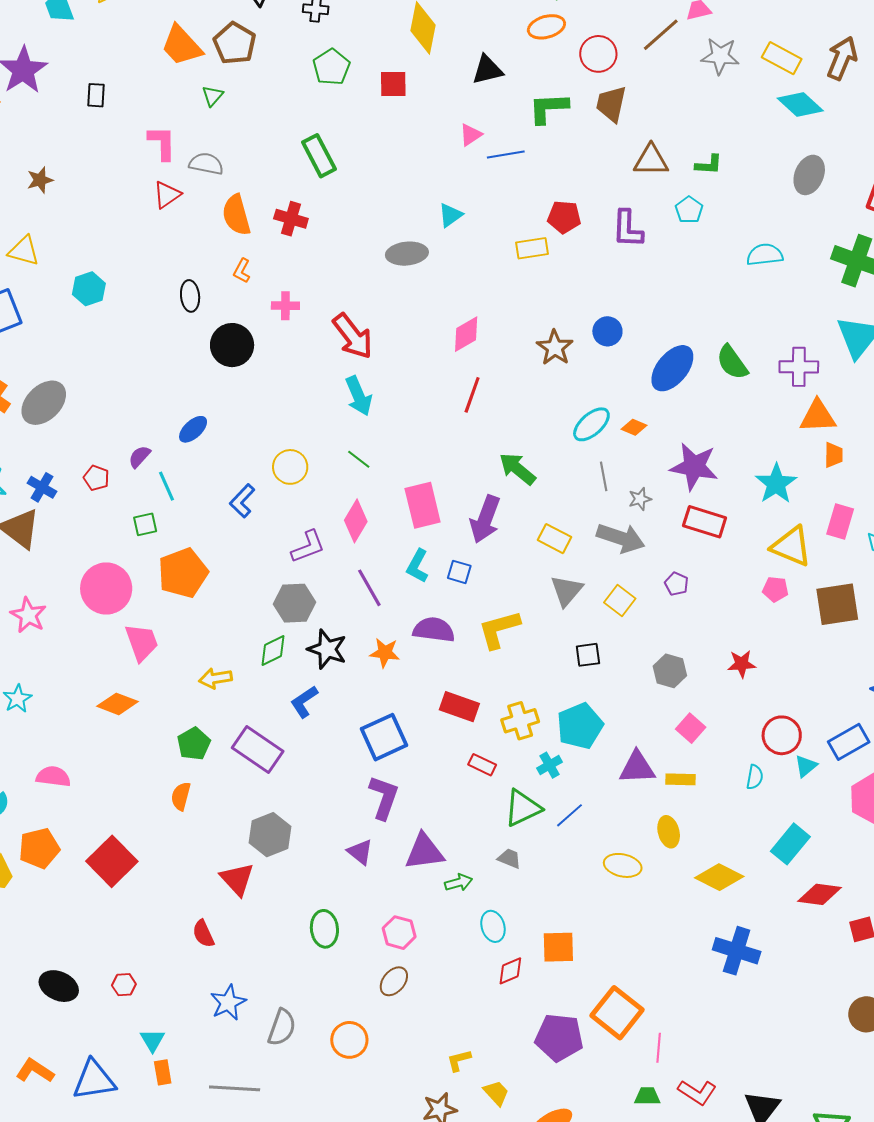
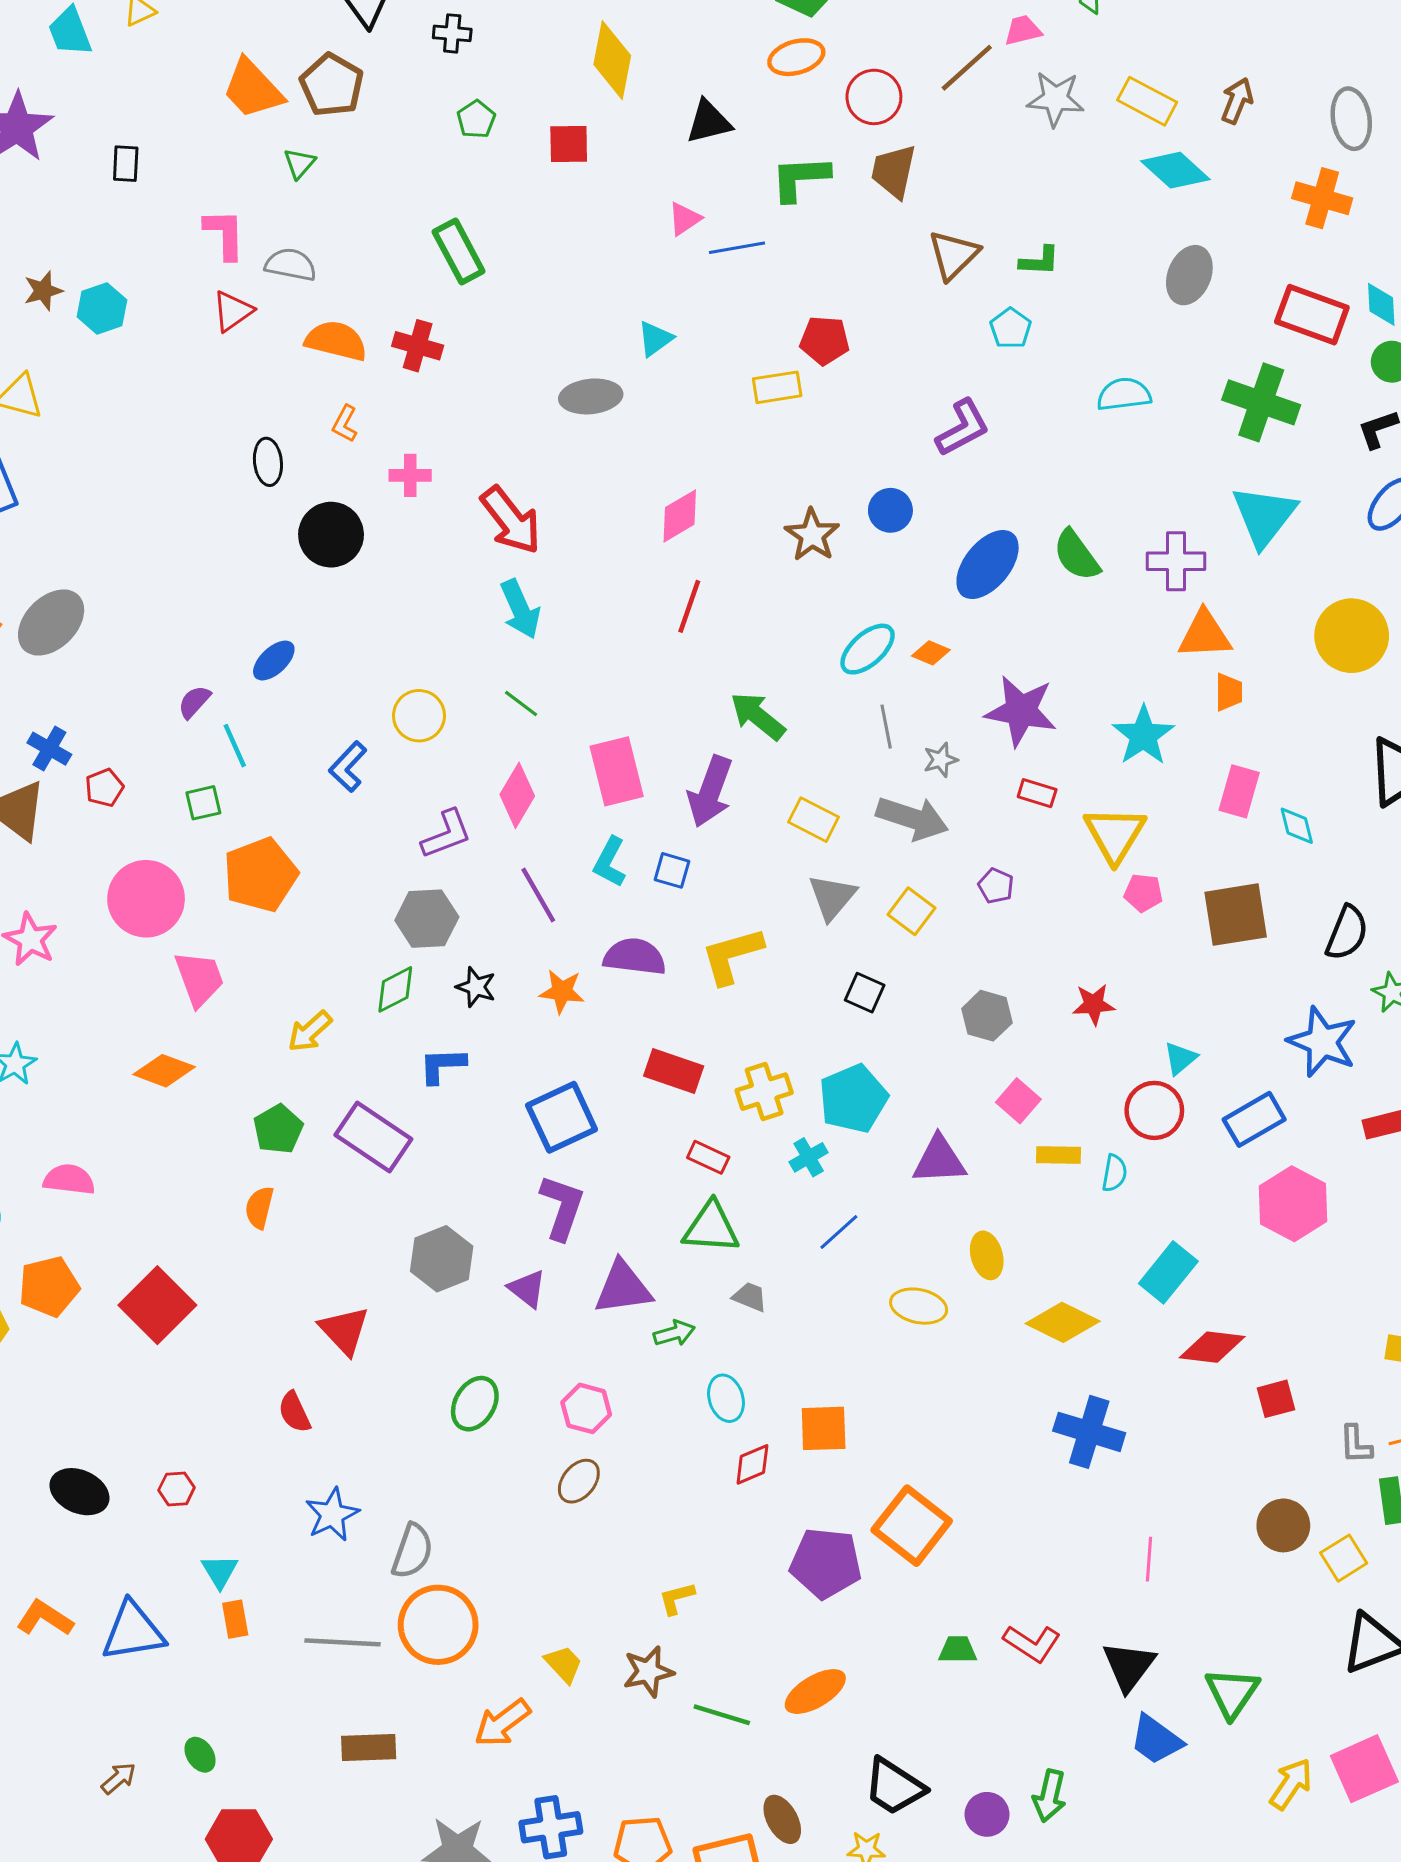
brown arrow: (842, 58) -> (1237, 101), size x0.7
green pentagon: (331, 67) -> (476, 119), size x0.7
brown triangle: (651, 160) -> (953, 255), turned -45
orange semicircle: (236, 215) -> (336, 341), turned 120
purple L-shape: (628, 229) -> (963, 428), moved, turned -120
cyan hexagon: (89, 289) -> (102, 308), moved
red pentagon: (96, 478) -> (104, 788), moved, turned 30
red rectangle: (705, 522) -> (1037, 793), size x0.6
yellow triangle: (791, 546) -> (1115, 834), moved, turned 39
black star: (327, 649) -> (476, 987), size x0.7
black square: (588, 655) -> (865, 993), turned 32
yellow arrow: (215, 678) -> (310, 1031), turned -32
blue L-shape: (304, 702) -> (442, 1065), turned 32
cyan triangle: (806, 766) -> (1180, 1058), moved
yellow rectangle: (681, 779) -> (1059, 1155), moved
green triangle: (523, 808) -> (711, 1227), moved, turned 30
gray hexagon: (270, 835) -> (442, 1259), moved
green ellipse: (324, 929) -> (475, 1404), turned 36
orange circle: (349, 1040) -> (438, 1625), moved, size x1.4
pink line: (659, 1048) -> (1149, 1559), moved
yellow trapezoid: (496, 1093) -> (564, 1664), moved

